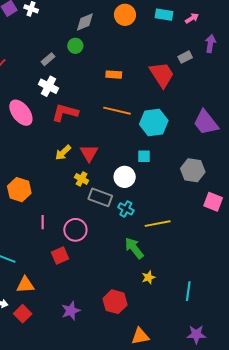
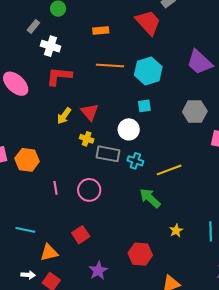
white cross: (48, 86) -> (51, 46), moved
red square: (60, 256) -> (81, 235), moved
yellow star: (148, 277) -> (176, 231), moved

